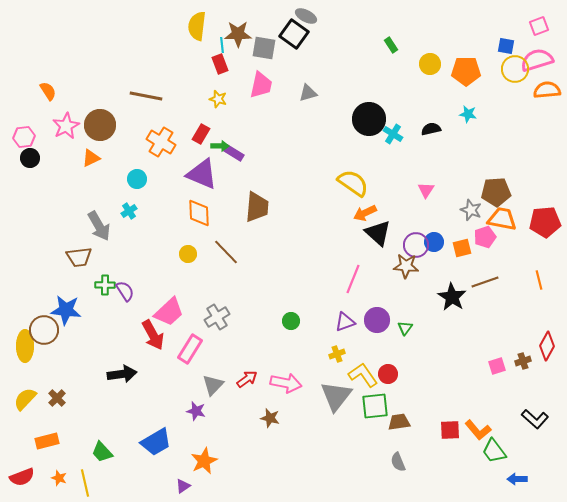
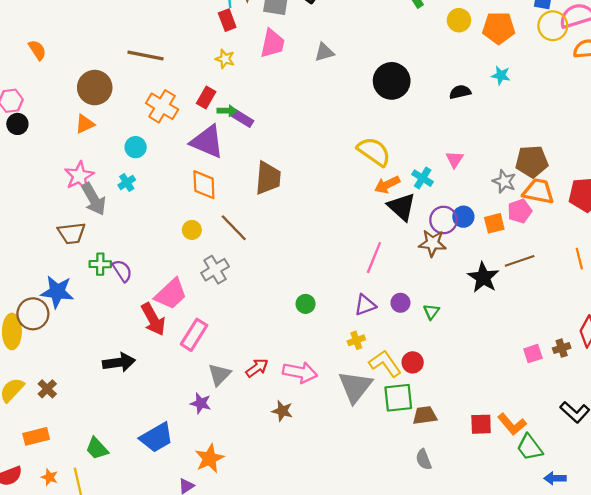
pink star: (66, 126) -> (79, 176), moved
cyan cross: (393, 134) -> (423, 178), moved
gray cross: (217, 317) -> (215, 270), moved
purple circle: (377, 320) -> (400, 303), size x0.7

